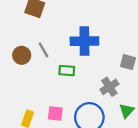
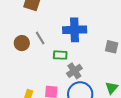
gray cross: (109, 87) -> (74, 71), moved

